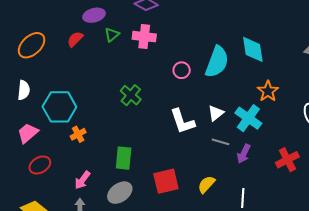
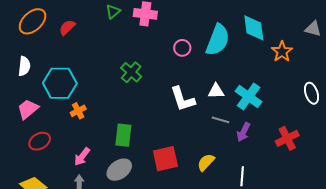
red semicircle: (75, 39) -> (67, 27), moved
orange star: (268, 91) -> (282, 52), moved
white triangle: (216, 113) -> (216, 91), turned 36

